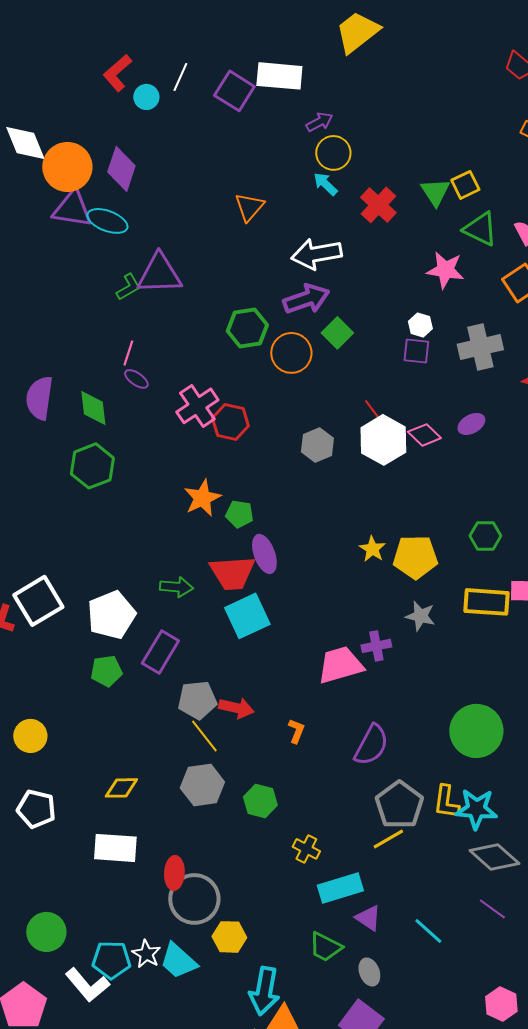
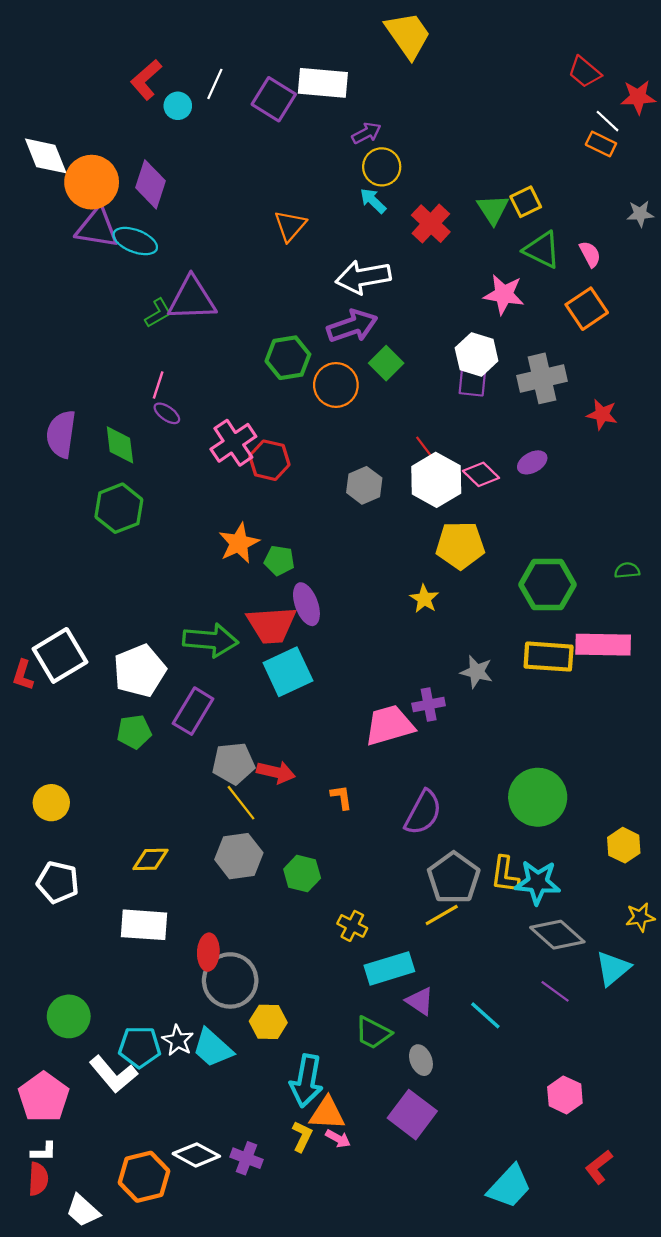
yellow trapezoid: (357, 32) -> (408, 35), turned 93
white hexagon: (420, 325) -> (477, 354), size x1.6
green hexagon: (485, 536) -> (547, 585), size x1.6
yellow pentagon: (415, 557) -> (460, 545), moved
green arrow: (176, 587) -> (210, 640), size x1.5
orange L-shape: (296, 731) -> (341, 797), turned -30

